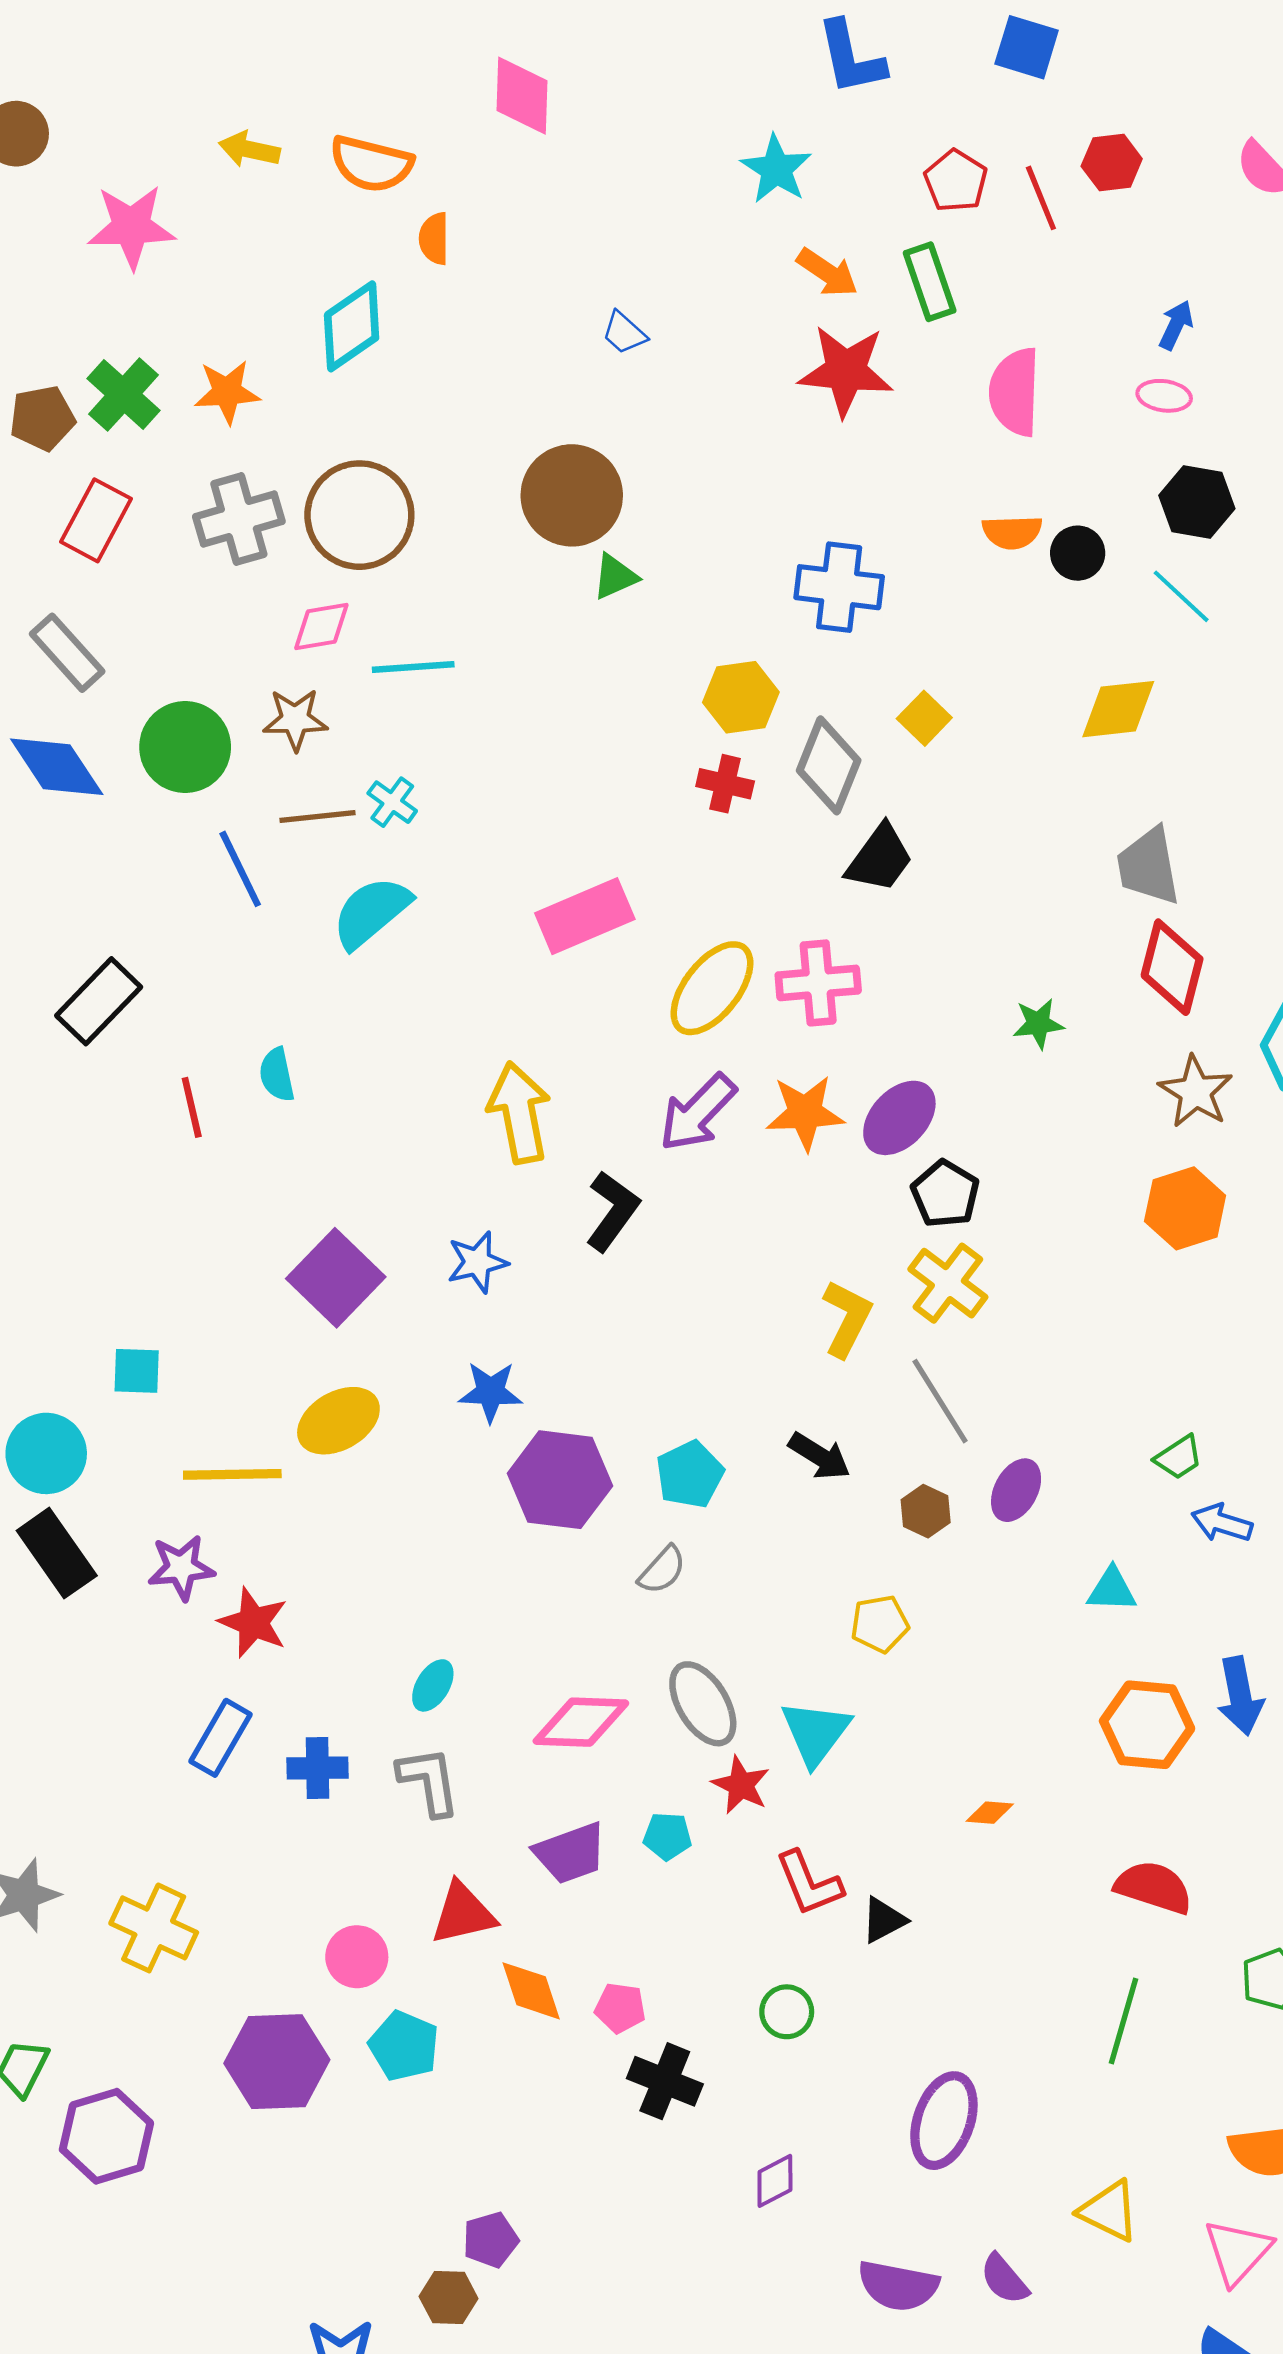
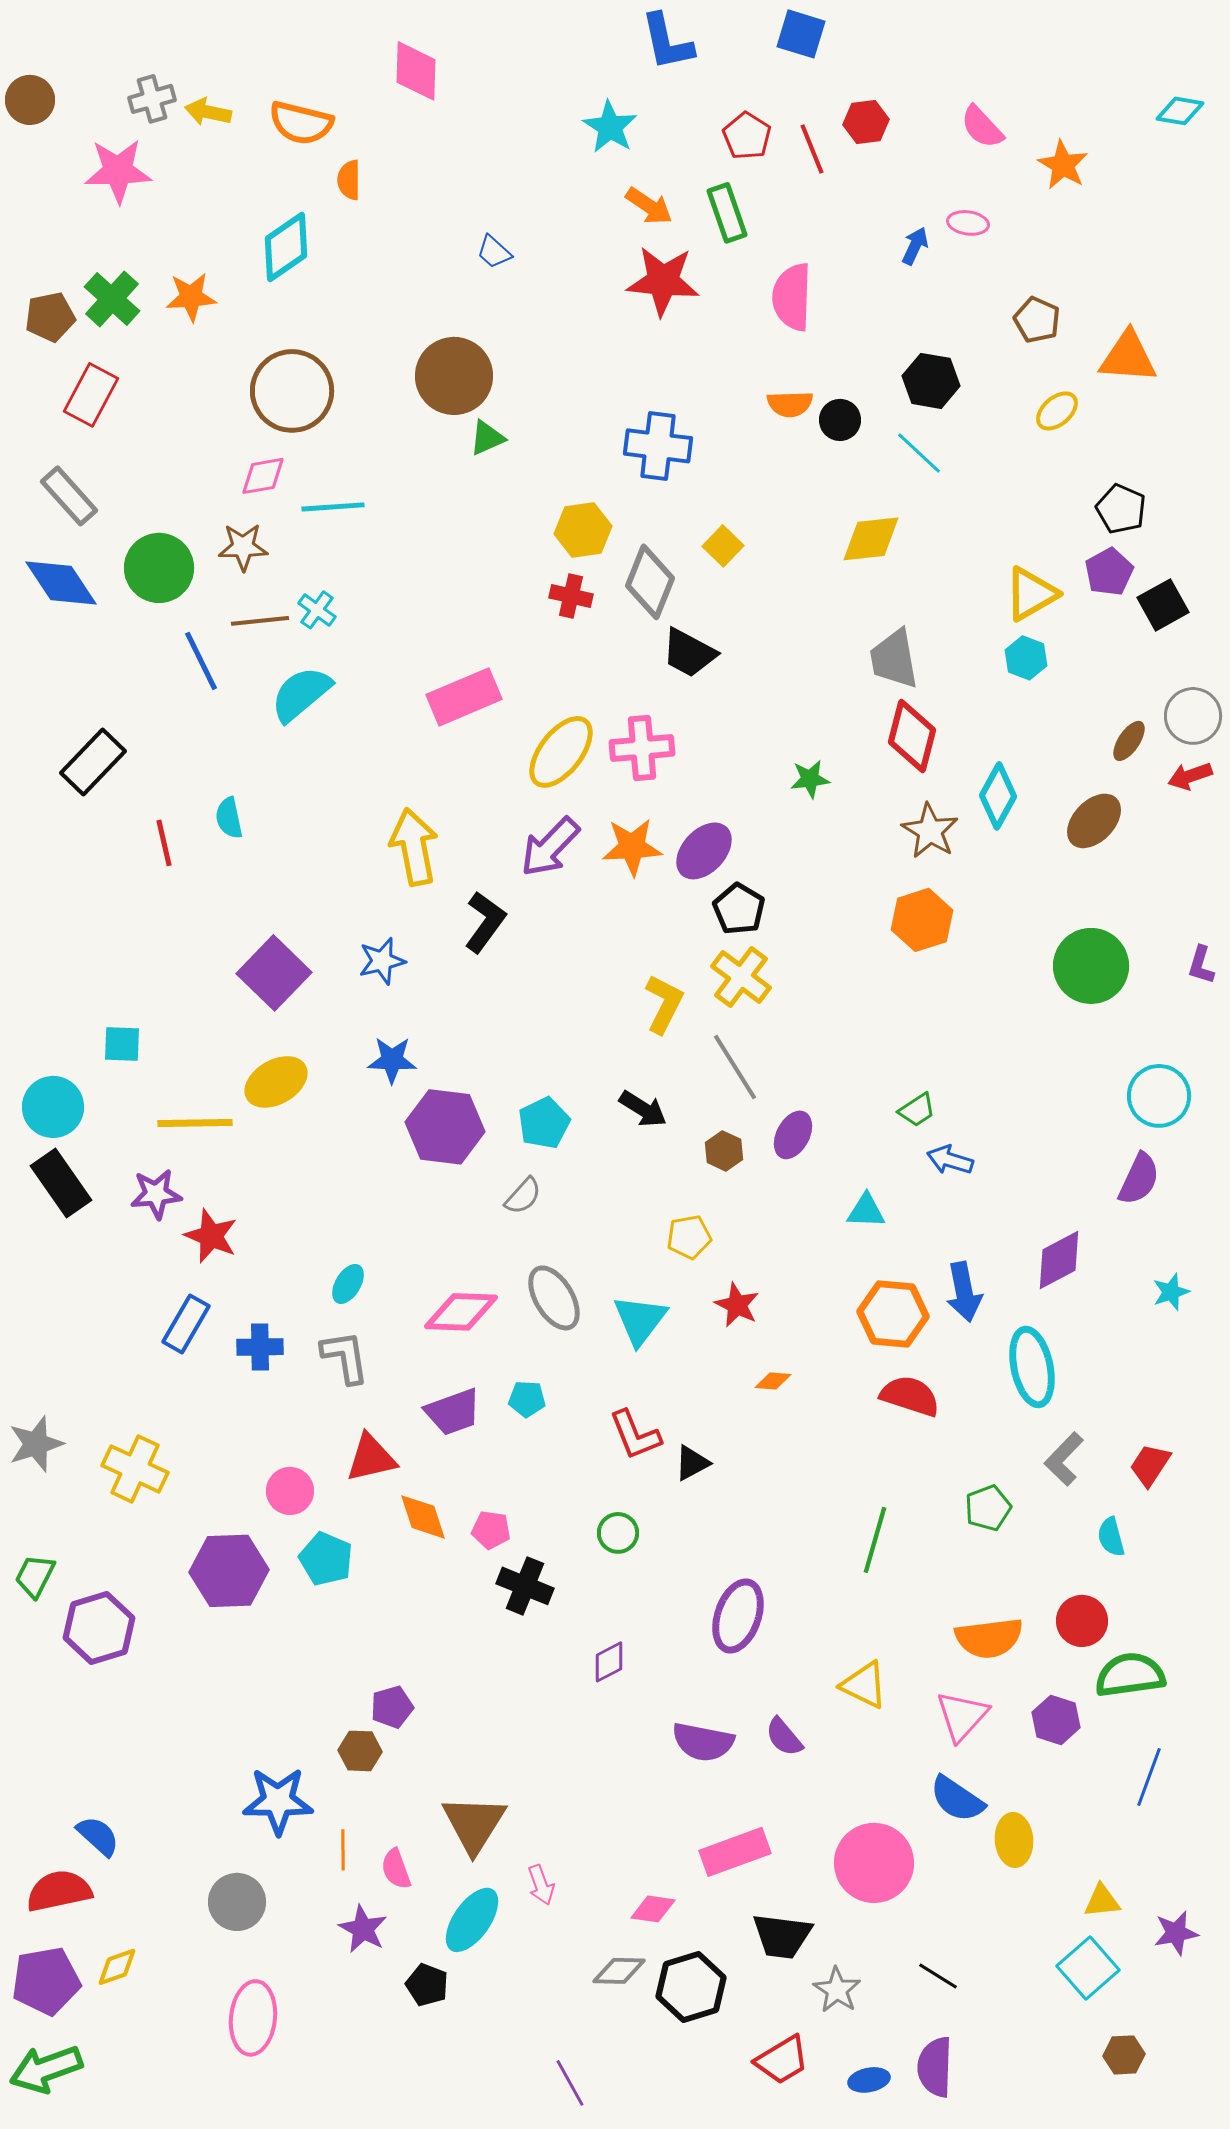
pink ellipse: (1164, 396) -> (968, 223), moved
gray cross: (239, 519) -> (152, 99), moved, size x0.7
black trapezoid: (880, 858) -> (689, 653), turned 82
red star: (741, 1785) -> (737, 1305), moved
red semicircle: (1154, 1887) -> (910, 1396), moved

